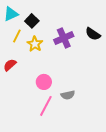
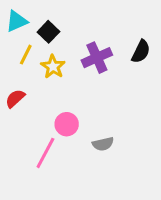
black semicircle: (93, 34) -> (141, 51), turned -98
pink line: (46, 106) -> (45, 153), moved

